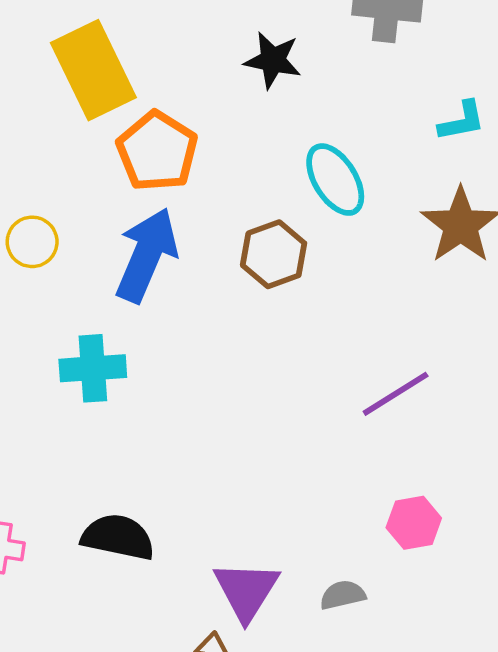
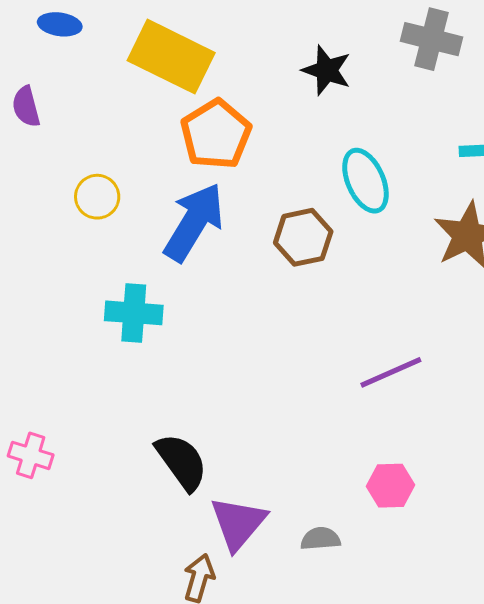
yellow rectangle: (93, 70) -> (171, 57), turned -46
black semicircle: (118, 537) -> (182, 462), moved, turned 34

